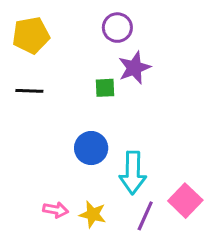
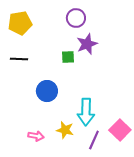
blue circle: (91, 148) -> (47, 91), moved
yellow star: (93, 214) -> (65, 130), moved

